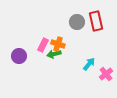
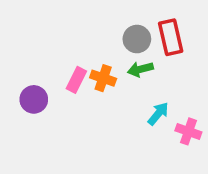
green arrow: (54, 54) -> (140, 69), moved
pink cross: (106, 74) -> (188, 131), turned -32

